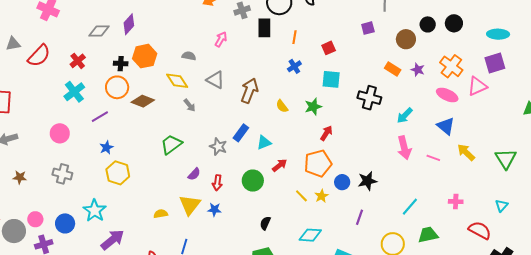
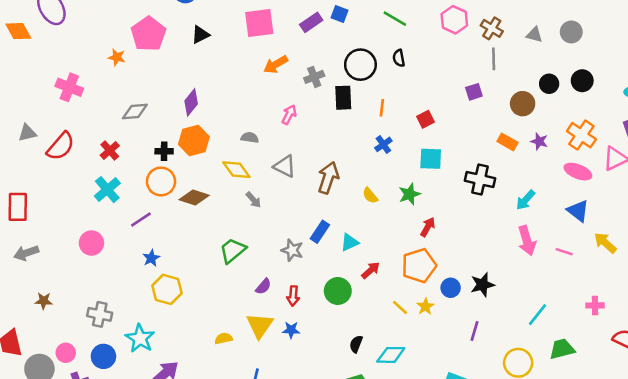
purple diamond: (129, 24) -> (191, 102), moved
gray cross: (62, 174) -> (100, 314), moved
cyan diamond: (310, 235) -> (391, 355), moved

